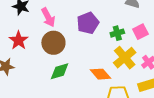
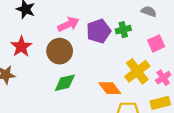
pink arrow: (48, 17) -> (68, 24), moved, turned -90
green cross: (117, 33) -> (123, 30), moved

